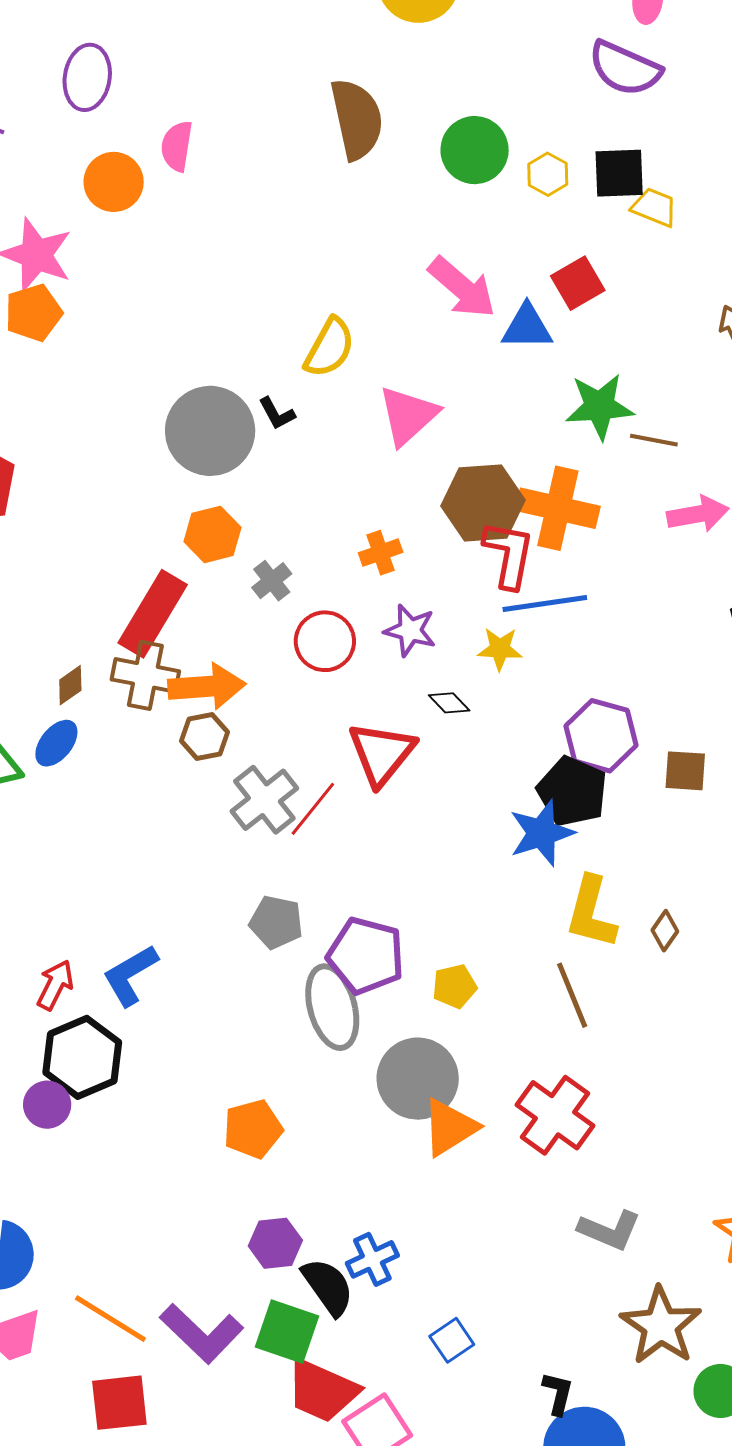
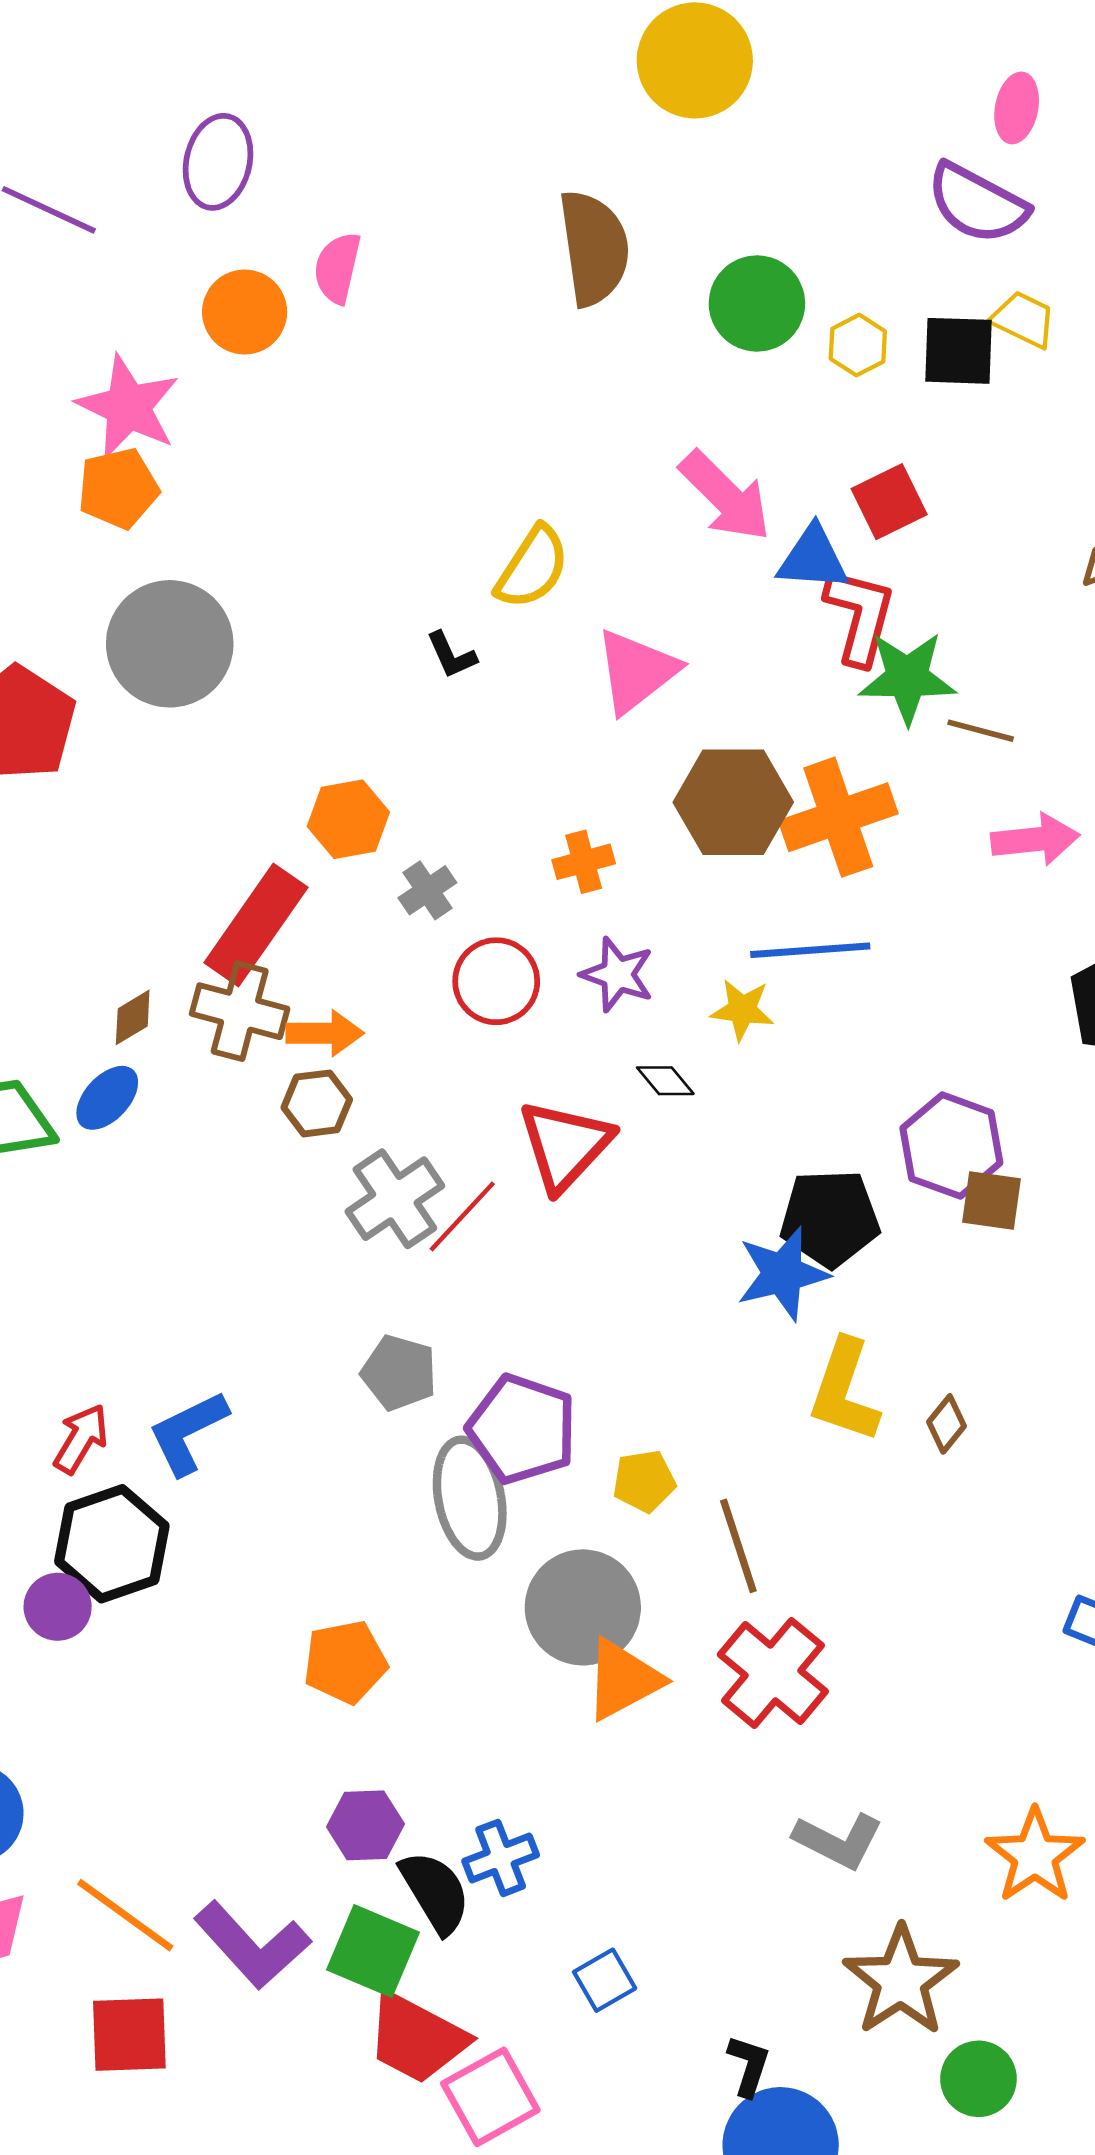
yellow trapezoid: (654, 207) -> (1024, 319), moved
gray circle: (210, 431) -> (170, 644), moved
orange cross: (558, 508) -> (838, 817), turned -36
red L-shape: (509, 554) -> (860, 616), moved
orange arrow: (207, 687) -> (325, 1033), size x0.7
purple hexagon: (601, 736) -> (951, 1146), moved
black pentagon: (572, 791) -> (830, 1218), turned -30
brown line: (572, 995) -> (738, 1546), moved

